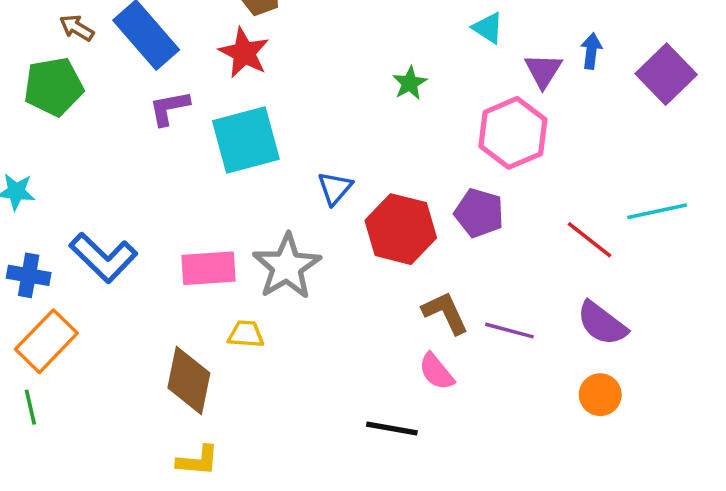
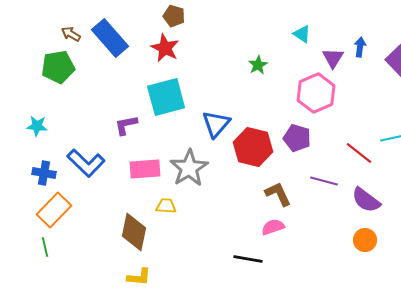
purple L-shape: (169, 108) -> (126, 125), moved
blue triangle: (335, 188) -> (216, 124), size x1.4
purple line: (509, 331) -> (324, 181), moved
pink semicircle: (436, 372) -> (273, 227), turned 110

